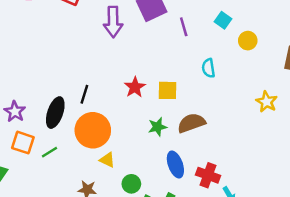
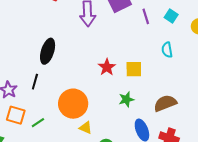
cyan square: (223, 20) -> (171, 16), moved
black line: (84, 94) -> (35, 82), moved
black ellipse: (55, 113) -> (48, 51), moved
brown semicircle: (191, 123) -> (165, 103), moved

